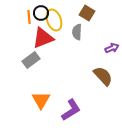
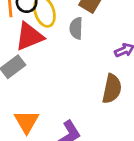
brown semicircle: (103, 76) -> (112, 89), turned 55

